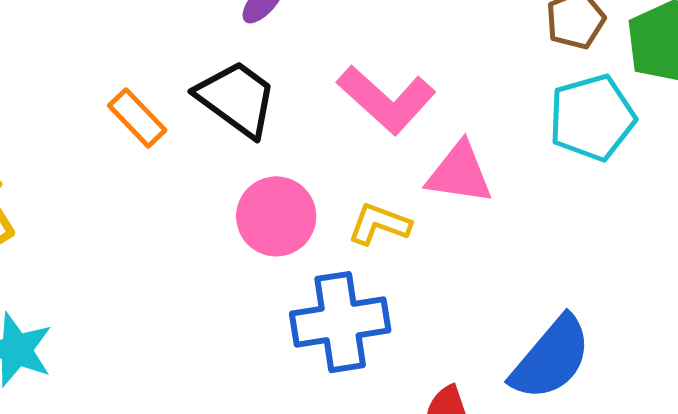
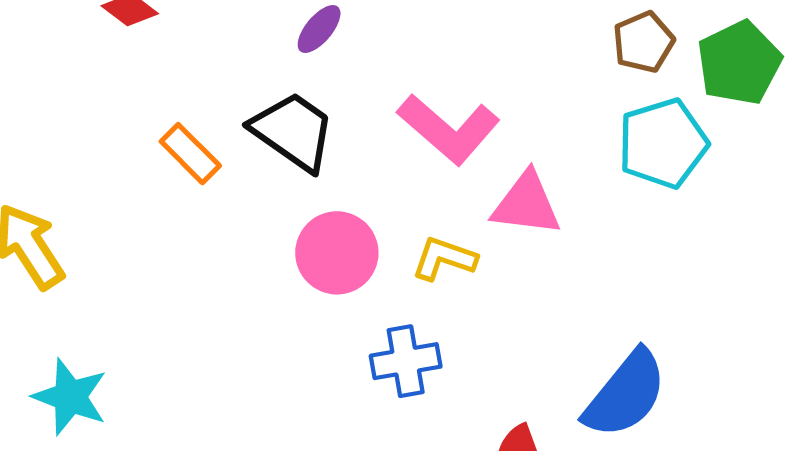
blue cross: (340, 322) -> (406, 361), size x0.7

